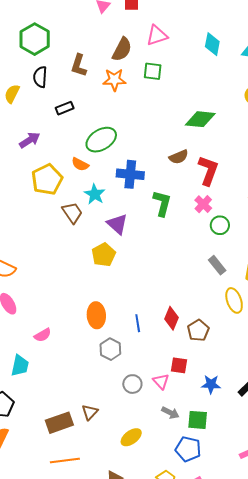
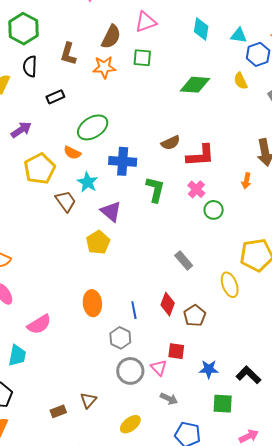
green diamond: (200, 119) -> (195, 85), moved
red L-shape: (208, 170) -> (200, 156), turned 68
gray rectangle: (217, 265) -> (184, 260), moved
pink semicircle: (43, 335) -> (39, 324), size x1.4
gray hexagon: (110, 349) -> (120, 338), moved
gray circle: (132, 384) -> (130, 371), size x1.4
green square: (198, 420) -> (223, 404), moved
brown rectangle: (59, 423) -> (58, 411), size x0.6

